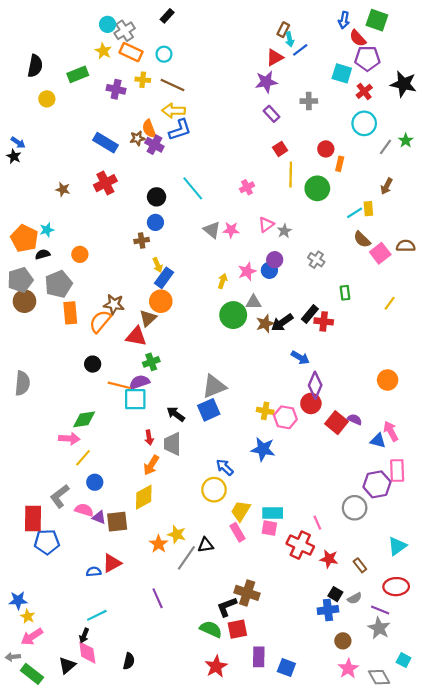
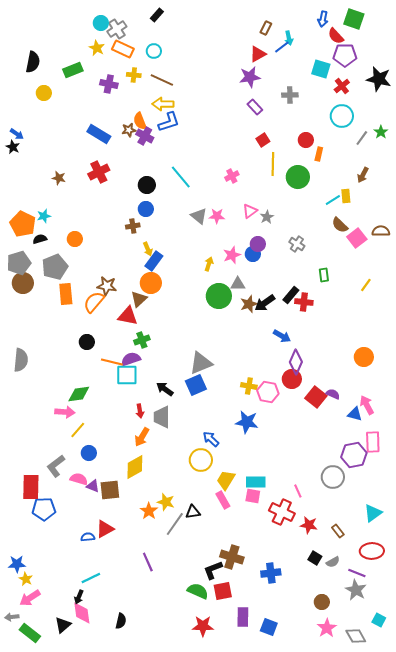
cyan arrow: (290, 39) -> (289, 38), moved
blue cross: (328, 610) -> (271, 573), moved
red star: (216, 666) -> (203, 626), turned 30

